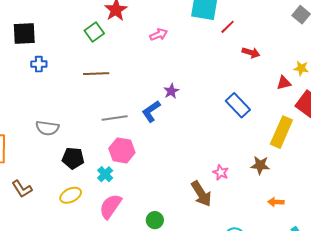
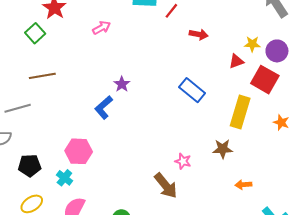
gray line: (115, 118) -> (18, 108), moved

